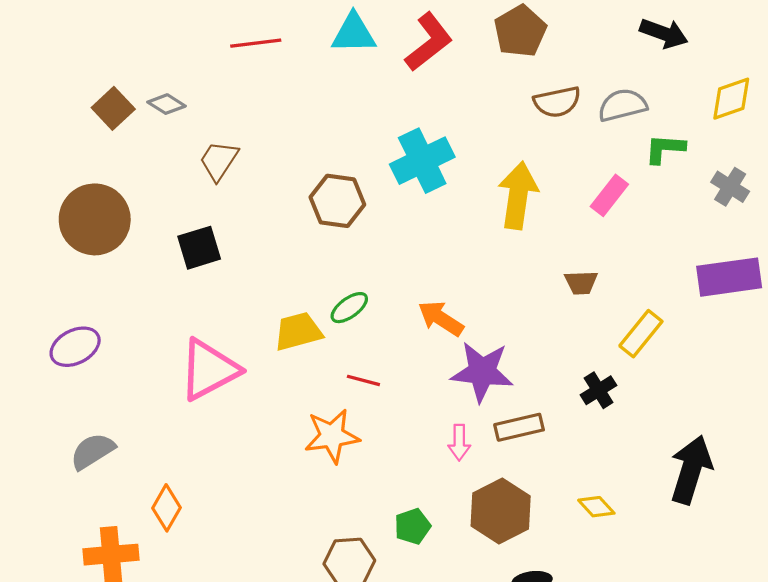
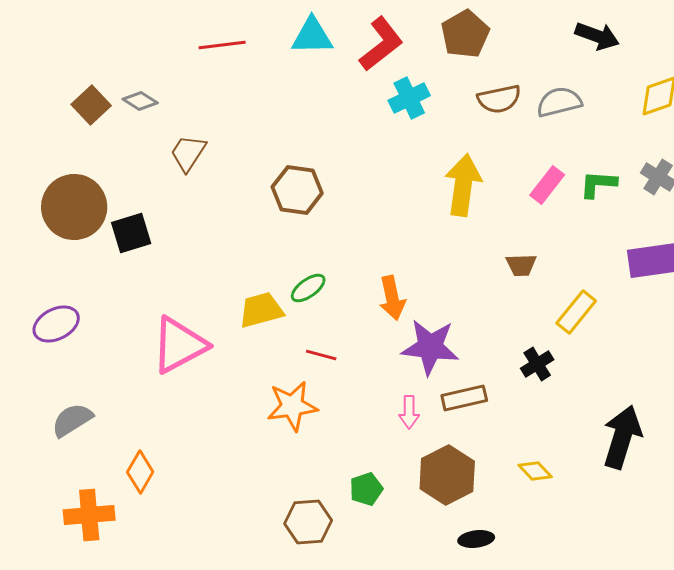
green L-shape: (665, 149) -> (598, 184), moved
cyan cross: (422, 161) -> (409, 98), moved, size x0.7
black square: (199, 248) -> (131, 233), moved
orange arrow: (441, 318) -> (392, 298), turned -135

